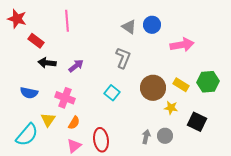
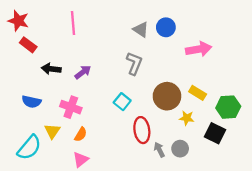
red rectangle: (36, 41) -> (28, 45), moved
green hexagon: (208, 82) -> (228, 107), moved
gray arrow: (146, 137) -> (159, 150), turned -40
red ellipse: (101, 140) -> (142, 130), moved

